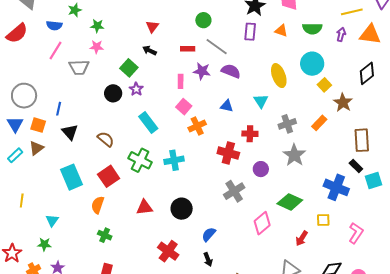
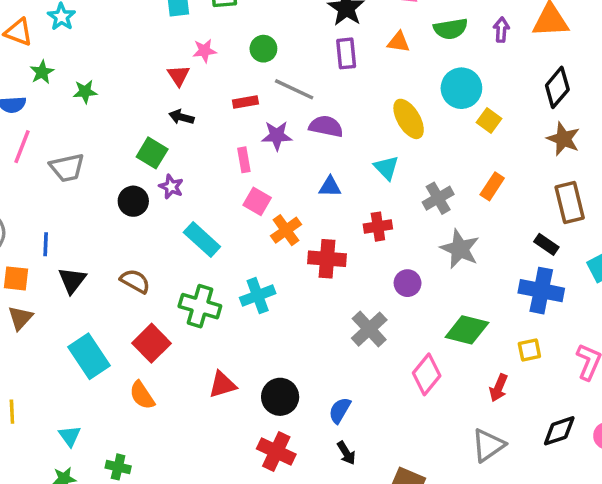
pink star: (97, 47) -> (204, 51), moved
brown star: (343, 103) -> (563, 139), moved
black triangle: (70, 132) -> (72, 280), turned 30
red cross: (228, 153) -> (327, 259), moved
black rectangle: (356, 166) -> (546, 244), moved
orange semicircle: (98, 205) -> (142, 395), turned -42
black circle: (182, 209) -> (280, 397), moved
green cross: (105, 235) -> (118, 467), moved

